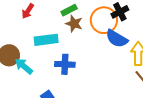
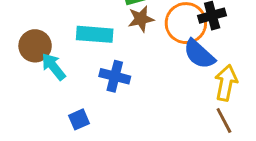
brown star: (74, 24) -> (141, 19), turned 30

